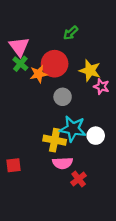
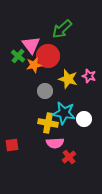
green arrow: (71, 33) -> (62, 29), size x1.5
pink triangle: (19, 47) -> (31, 45), moved
yellow star: (90, 71) -> (68, 79), moved
gray circle: (63, 97) -> (45, 91), moved

